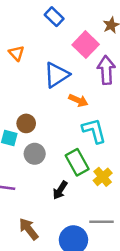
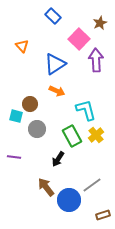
orange arrow: (78, 100) -> (57, 91), moved
yellow cross: (103, 177) -> (96, 135), moved
gray line: (101, 222) -> (92, 185), turned -36
brown arrow: (29, 229) -> (46, 187), moved

